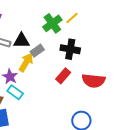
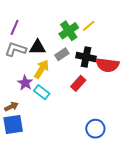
gray rectangle: (37, 51) -> (62, 54), moved
red semicircle: (94, 81) -> (107, 65), moved
cyan rectangle: (15, 92) -> (42, 92), moved

